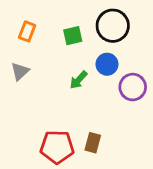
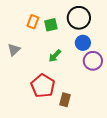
orange rectangle: (27, 31) -> (33, 22), moved
blue circle: (107, 64) -> (83, 43), moved
red pentagon: (57, 147) -> (43, 86), moved, turned 30

